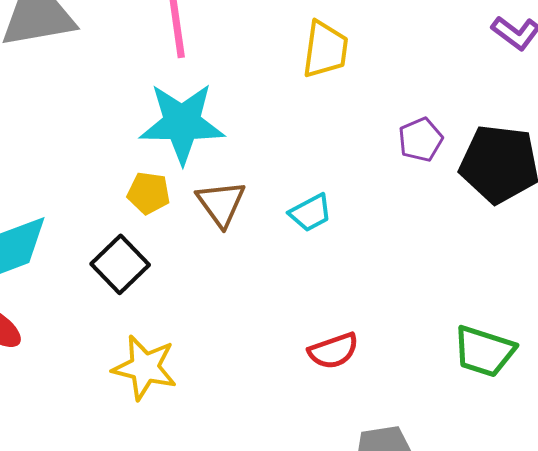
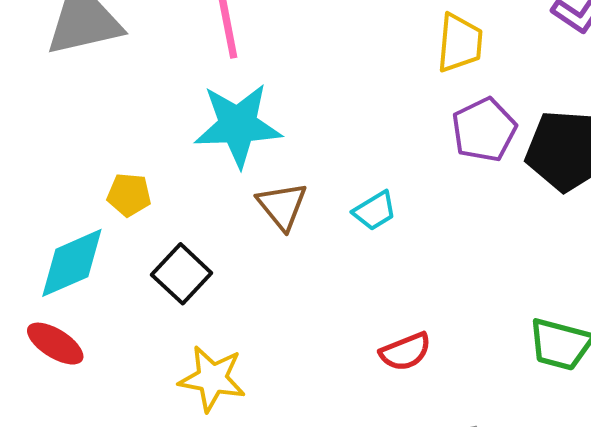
yellow trapezoid: (325, 49) -> (460, 43), moved
purple pentagon: (421, 140) -> (484, 130), size x1.4
yellow pentagon: (149, 193) -> (129, 195), moved

